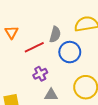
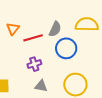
orange triangle: (11, 32) -> (13, 29), moved

